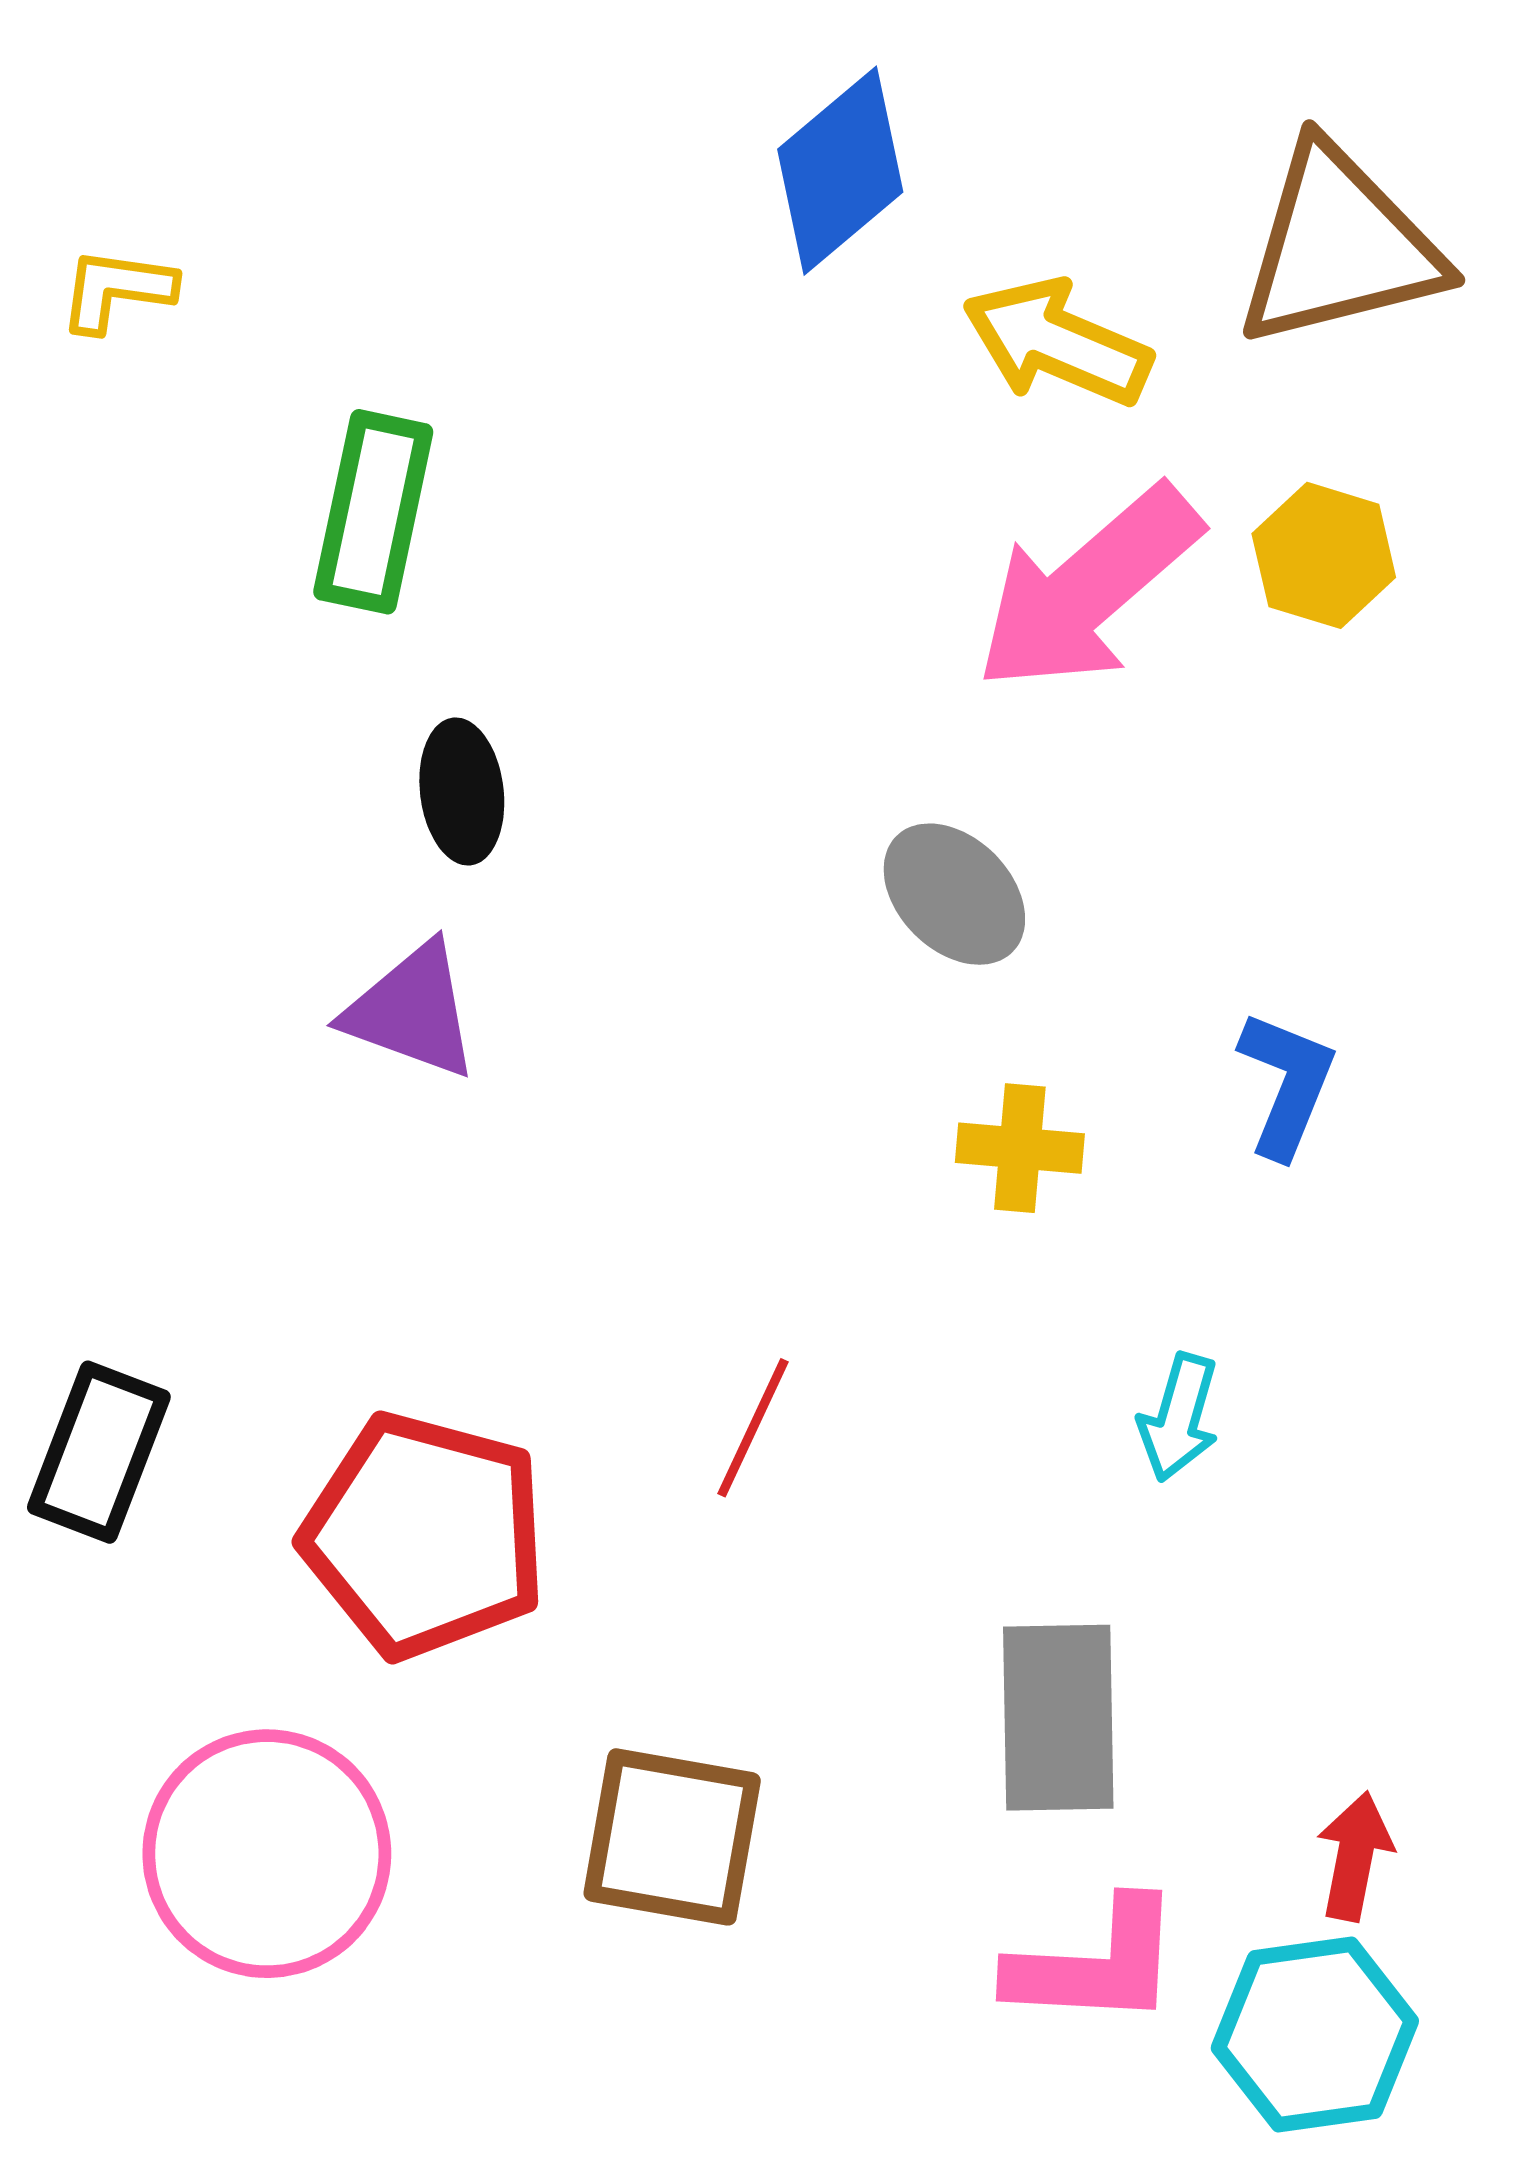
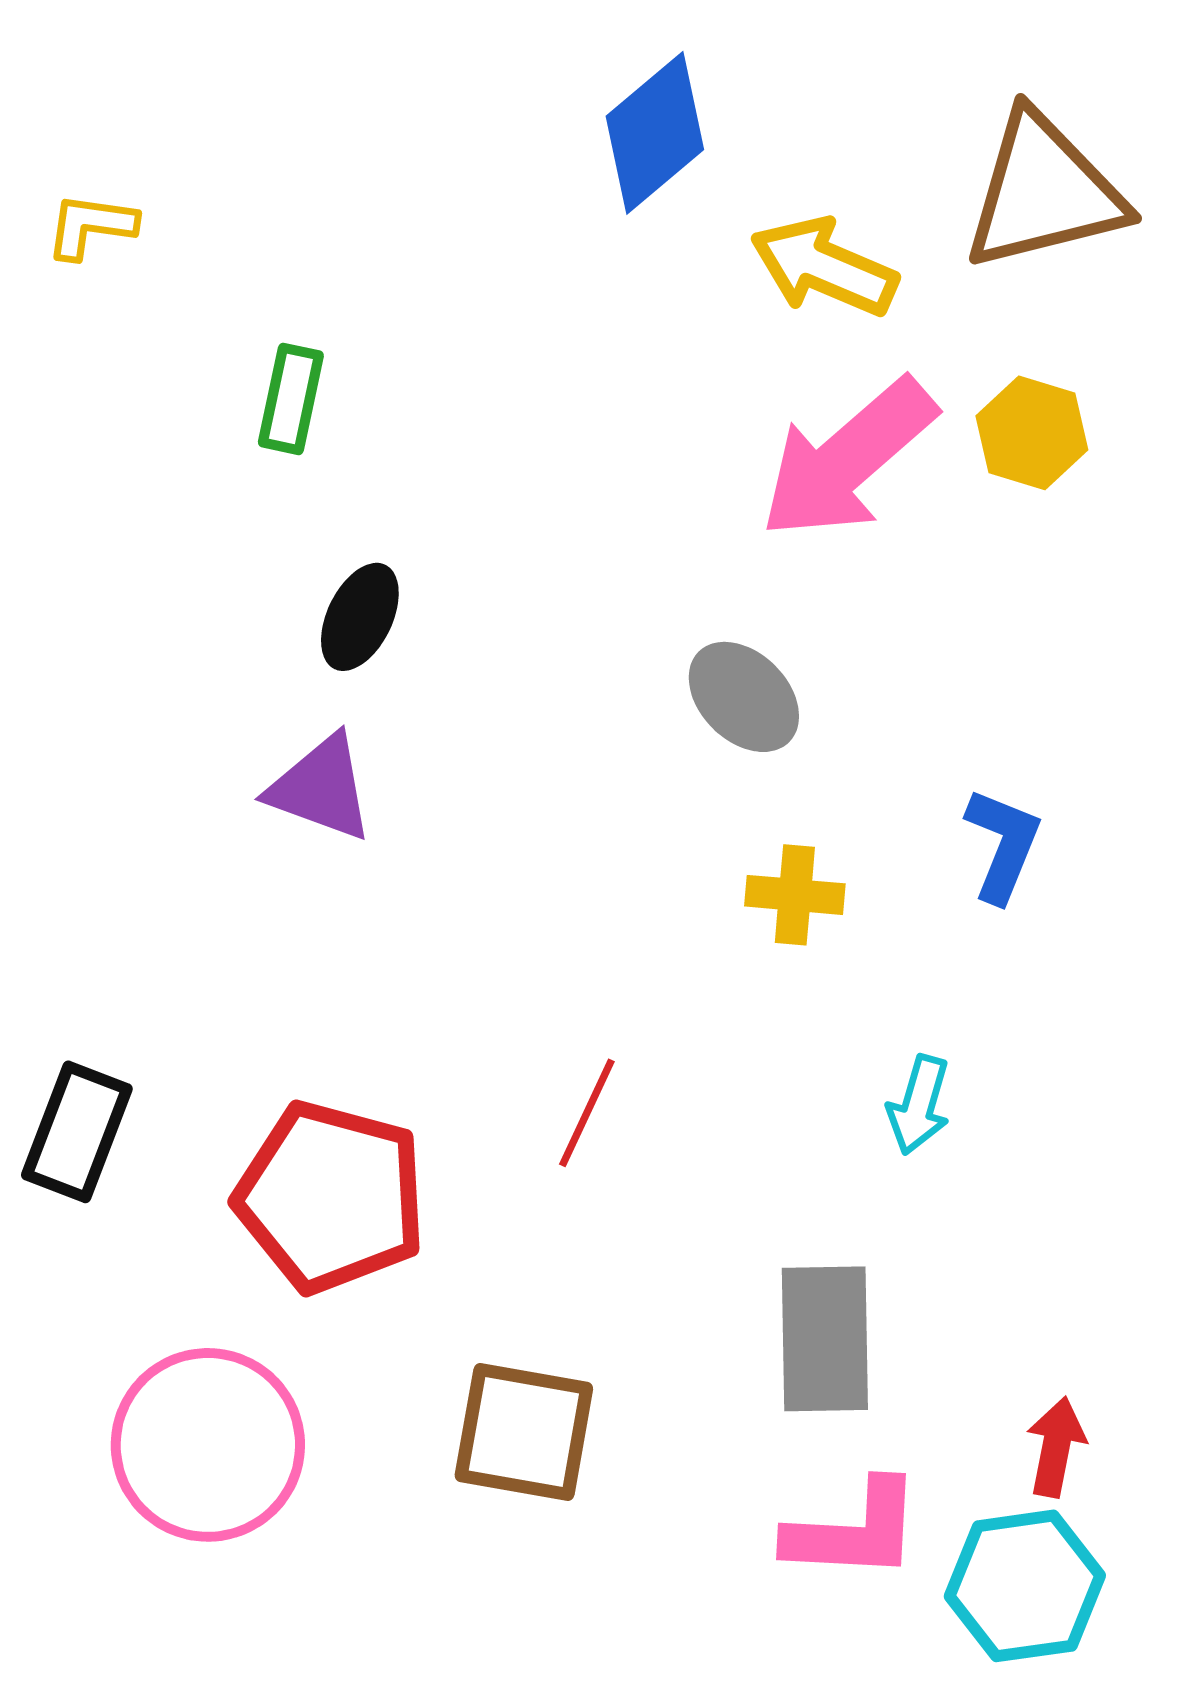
green rectangle: (373, 512) -> (291, 399), size x0.7
black ellipse: (462, 791) -> (360, 617), turned 33

